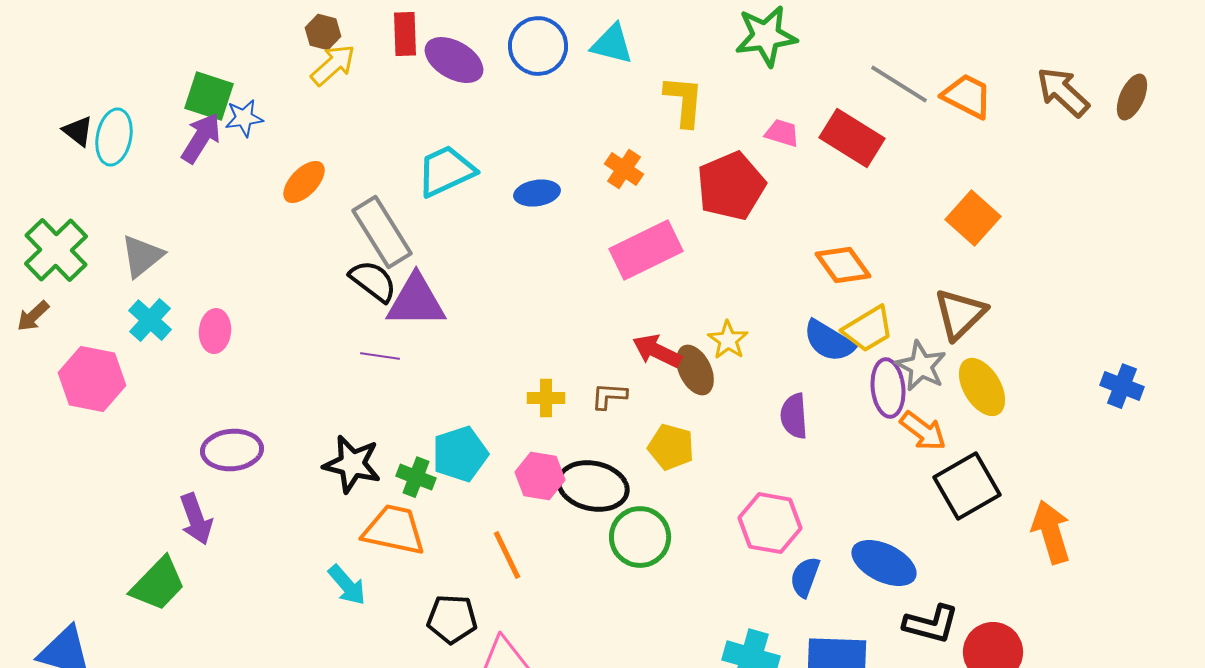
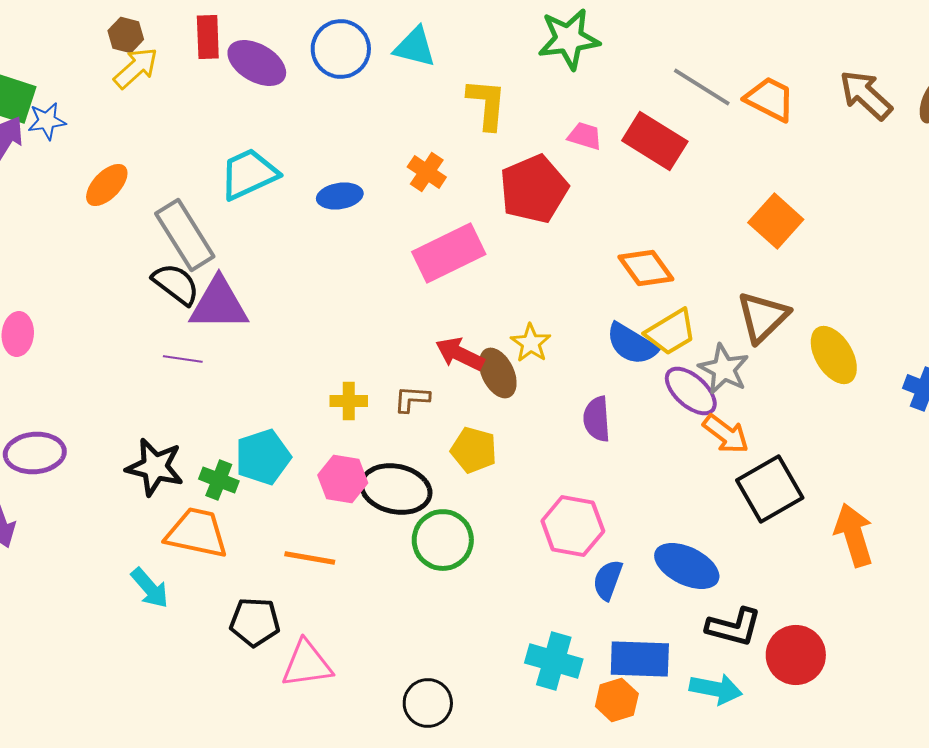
yellow ellipse: (982, 387) -> (834, 355), moved
purple ellipse: (888, 388) -> (691, 391), turned -42
orange line: (507, 555) -> (310, 558), turned -54

